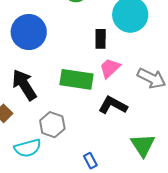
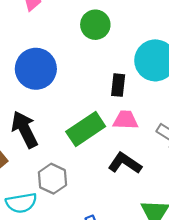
pink trapezoid: (110, 68) -> (126, 120), turned 40
green rectangle: (76, 79) -> (86, 129), turned -48

